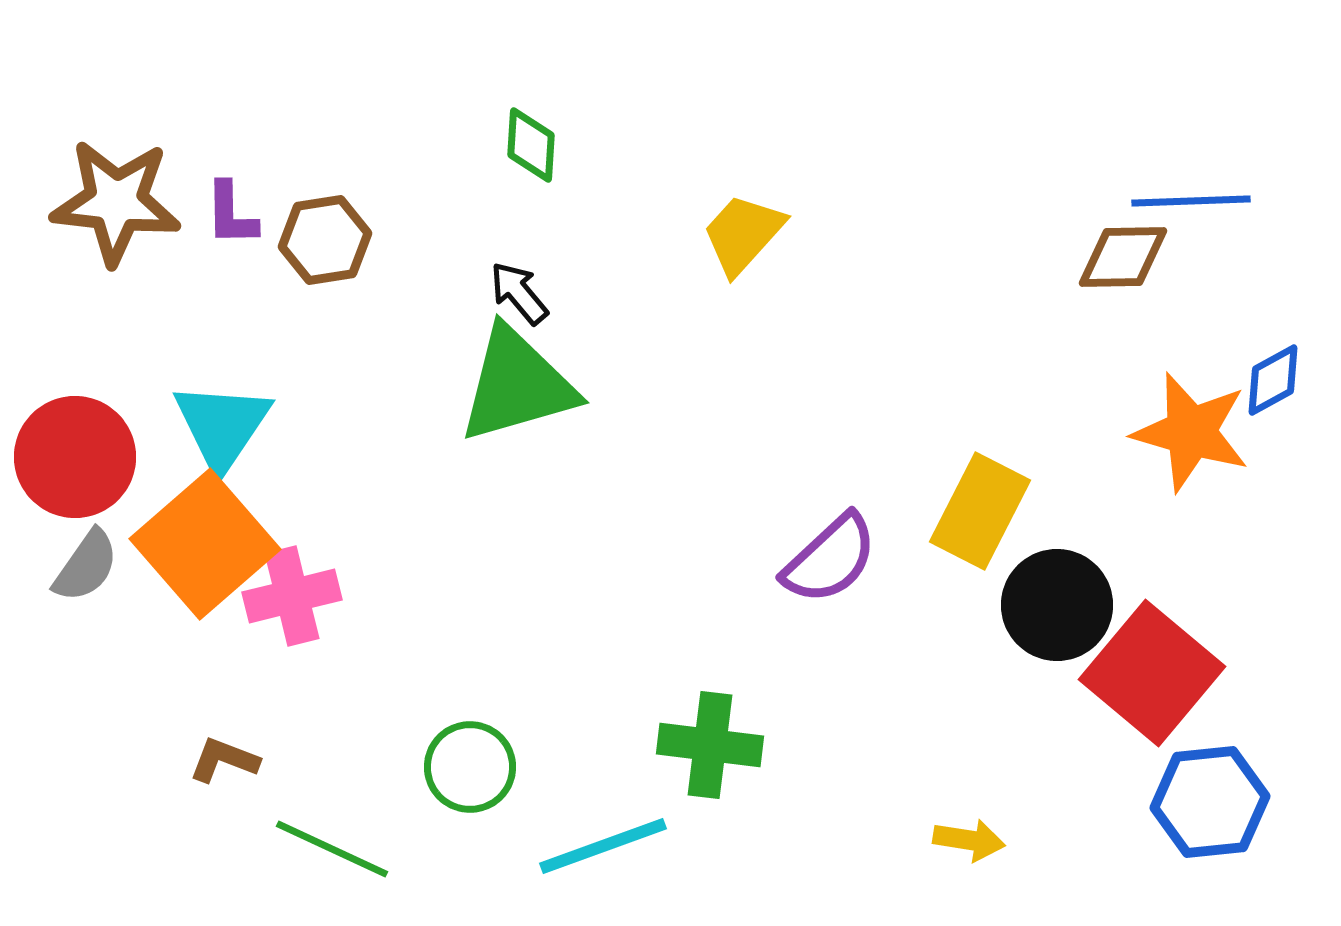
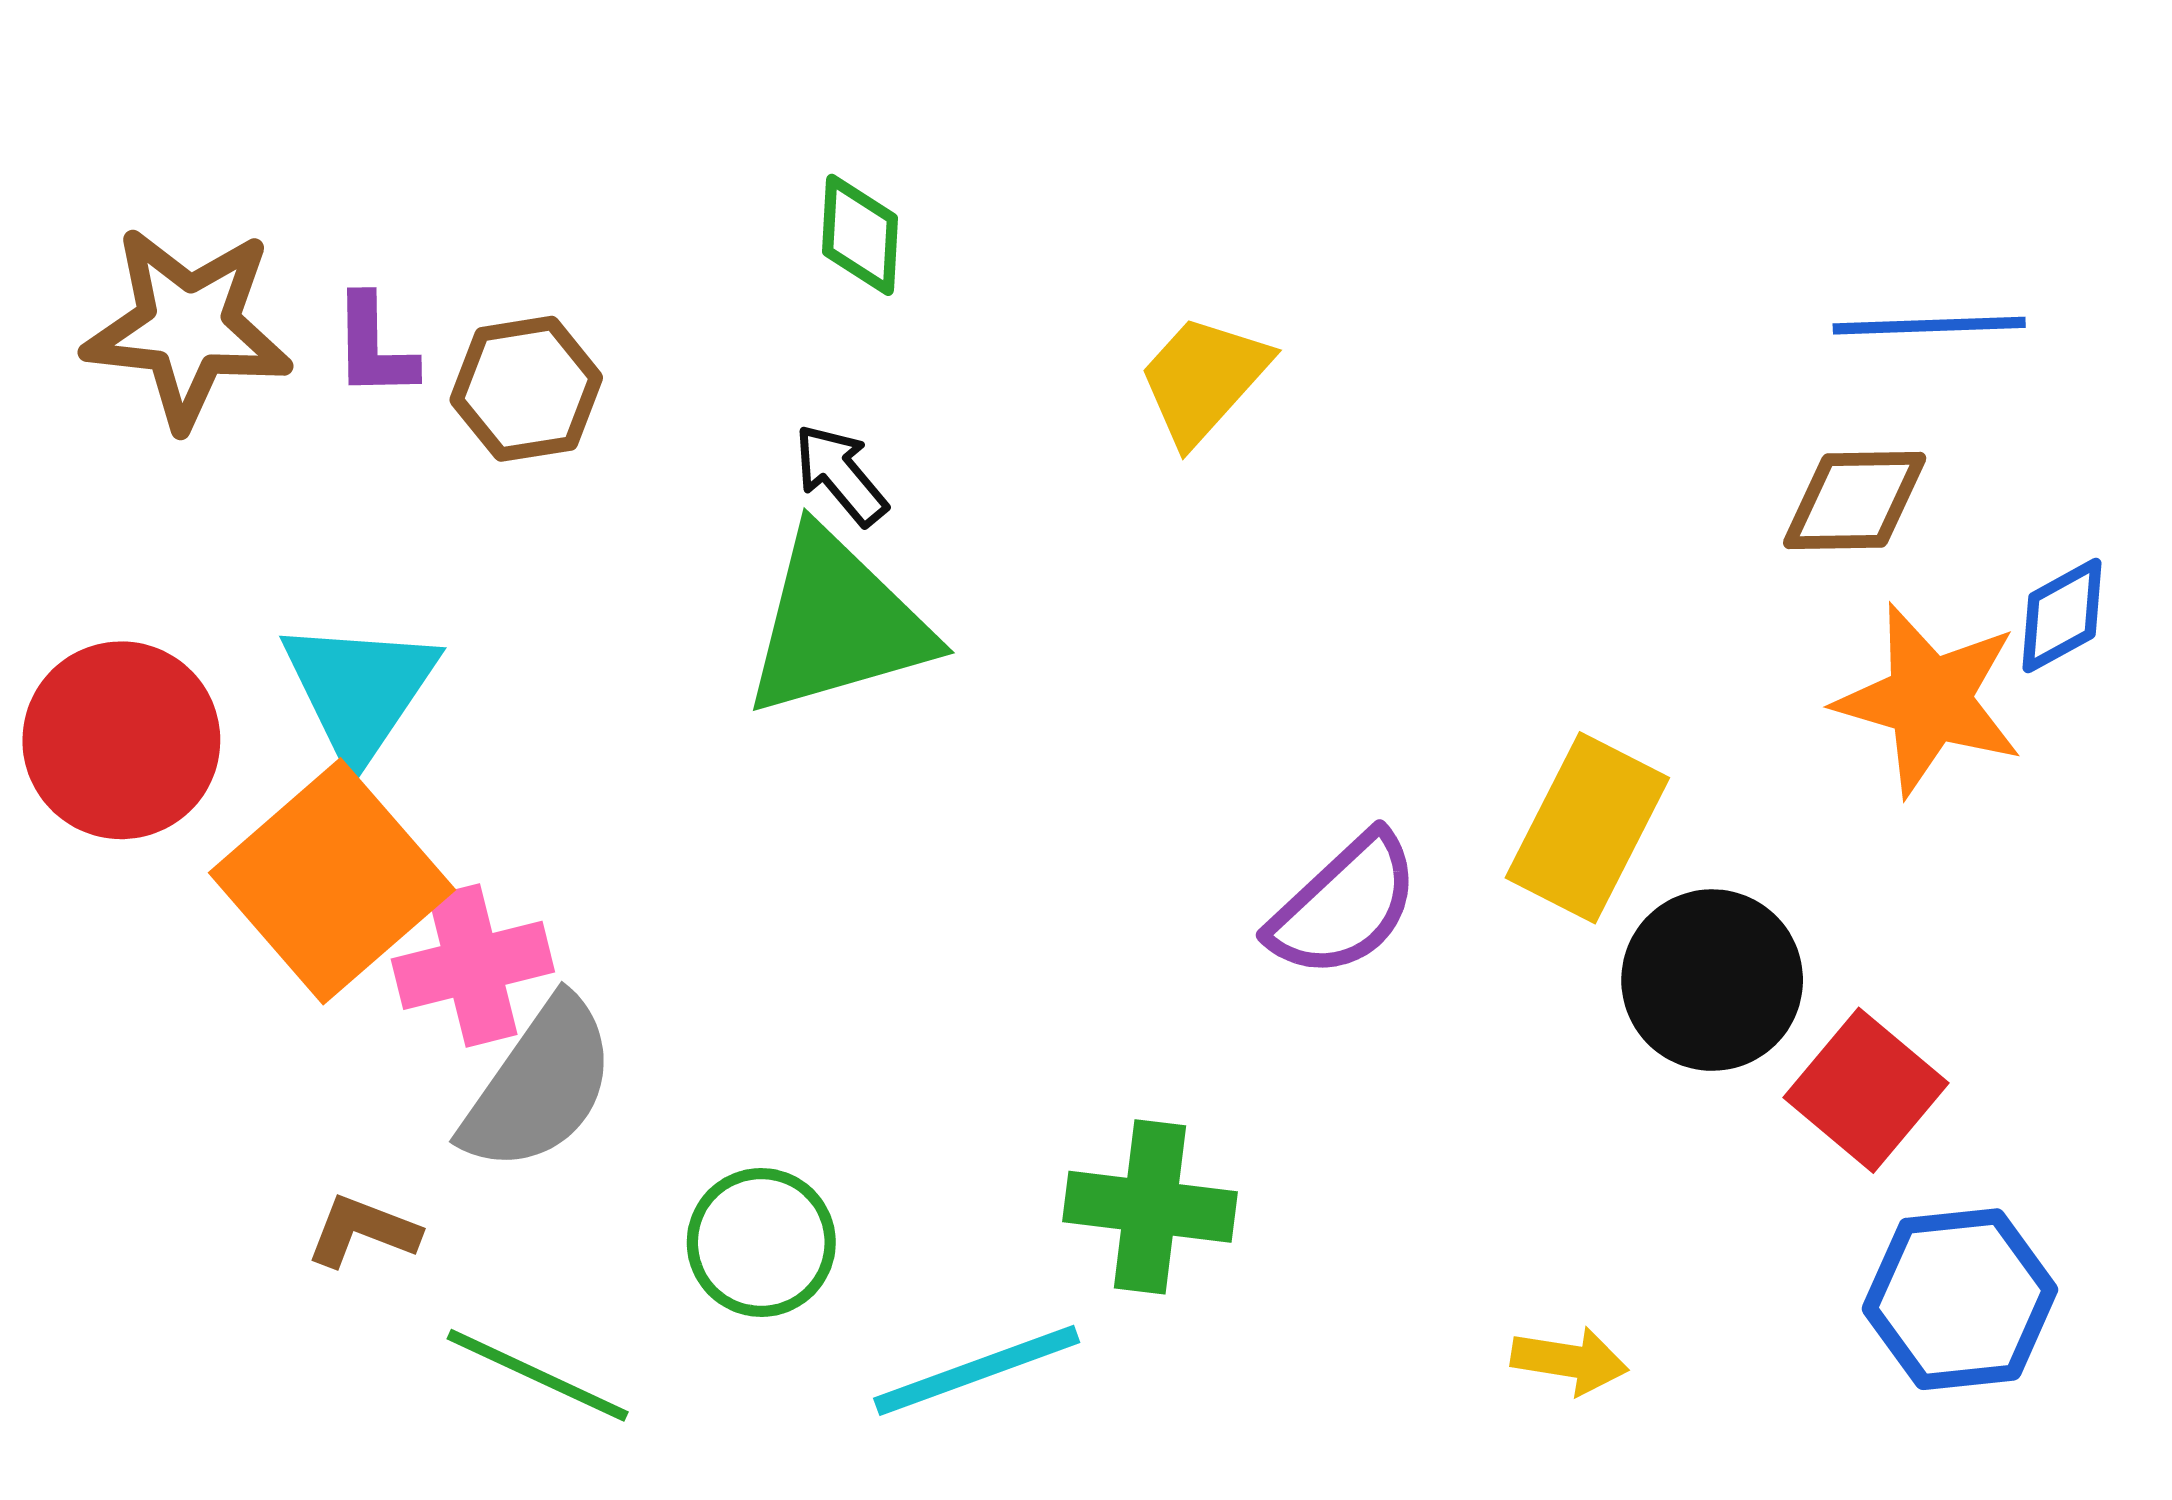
brown diamond: (1123, 257) -> (1855, 501), moved
gray semicircle: (86, 566) -> (539, 1085), moved, size x1.5
red square: (1152, 673) -> (1866, 1090), size x0.7

